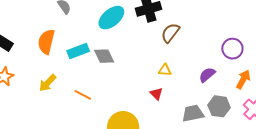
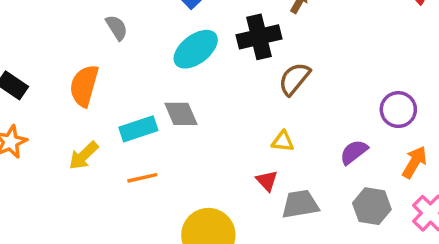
cyan rectangle: (78, 51) -> (138, 129), moved
orange line: (83, 95) -> (142, 178), turned -42
gray trapezoid: (193, 113) -> (300, 204), moved

